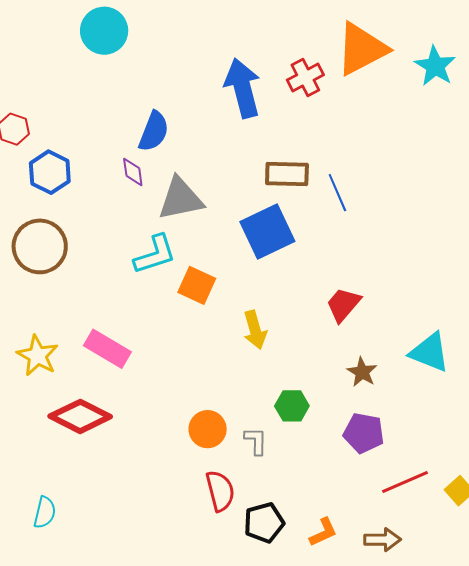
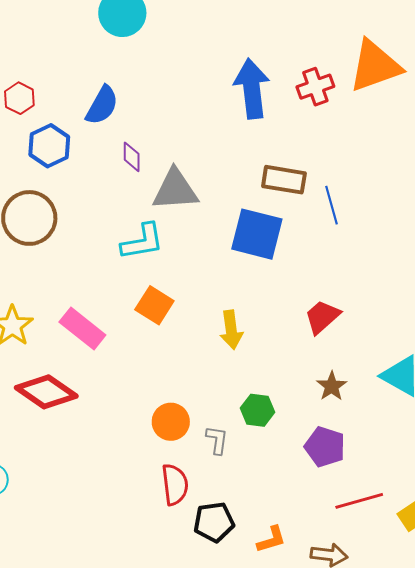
blue semicircle: (154, 131) -> (102, 105), moved
blue square: (267, 232) -> (257, 234), turned 32
orange square: (197, 285) -> (154, 305), moved

